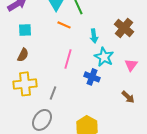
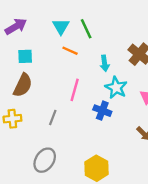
brown semicircle: (23, 55) -> (23, 85), size x1.5
yellow cross: (25, 84) -> (12, 119), moved, size x0.7
gray line: (53, 93) -> (53, 118), moved

